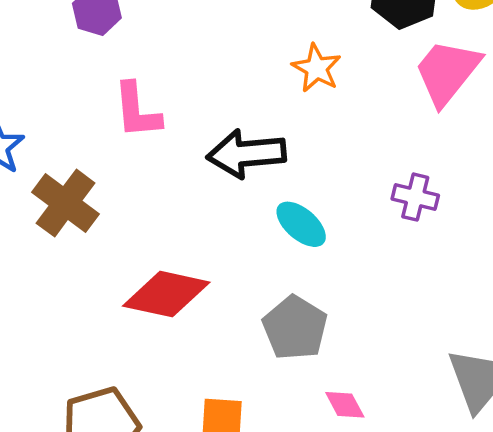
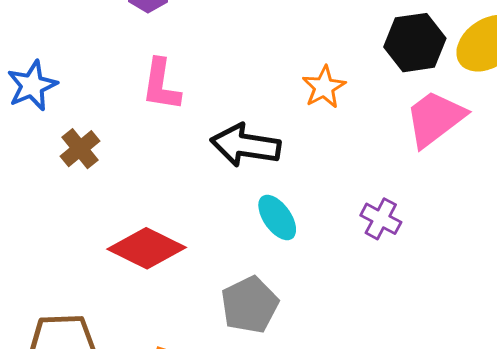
brown cross: (66, 203) -> (80, 149), size x0.7

